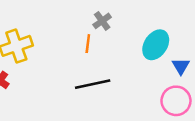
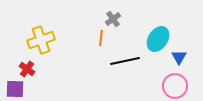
black line: (93, 84) -> (125, 61), moved

